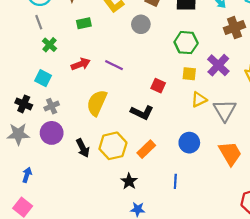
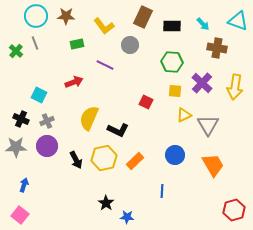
brown cross: (234, 28) -> (217, 48), turned 30
green cross: (49, 45) -> (16, 51), moved
purple line: (114, 65) -> (105, 65), moved
black L-shape: (142, 113) -> (118, 130), moved
black star: (129, 181) -> (106, 203), moved

